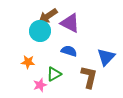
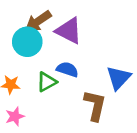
green triangle: (54, 74) -> (47, 82), moved
pink star: (40, 85) -> (15, 116), moved

